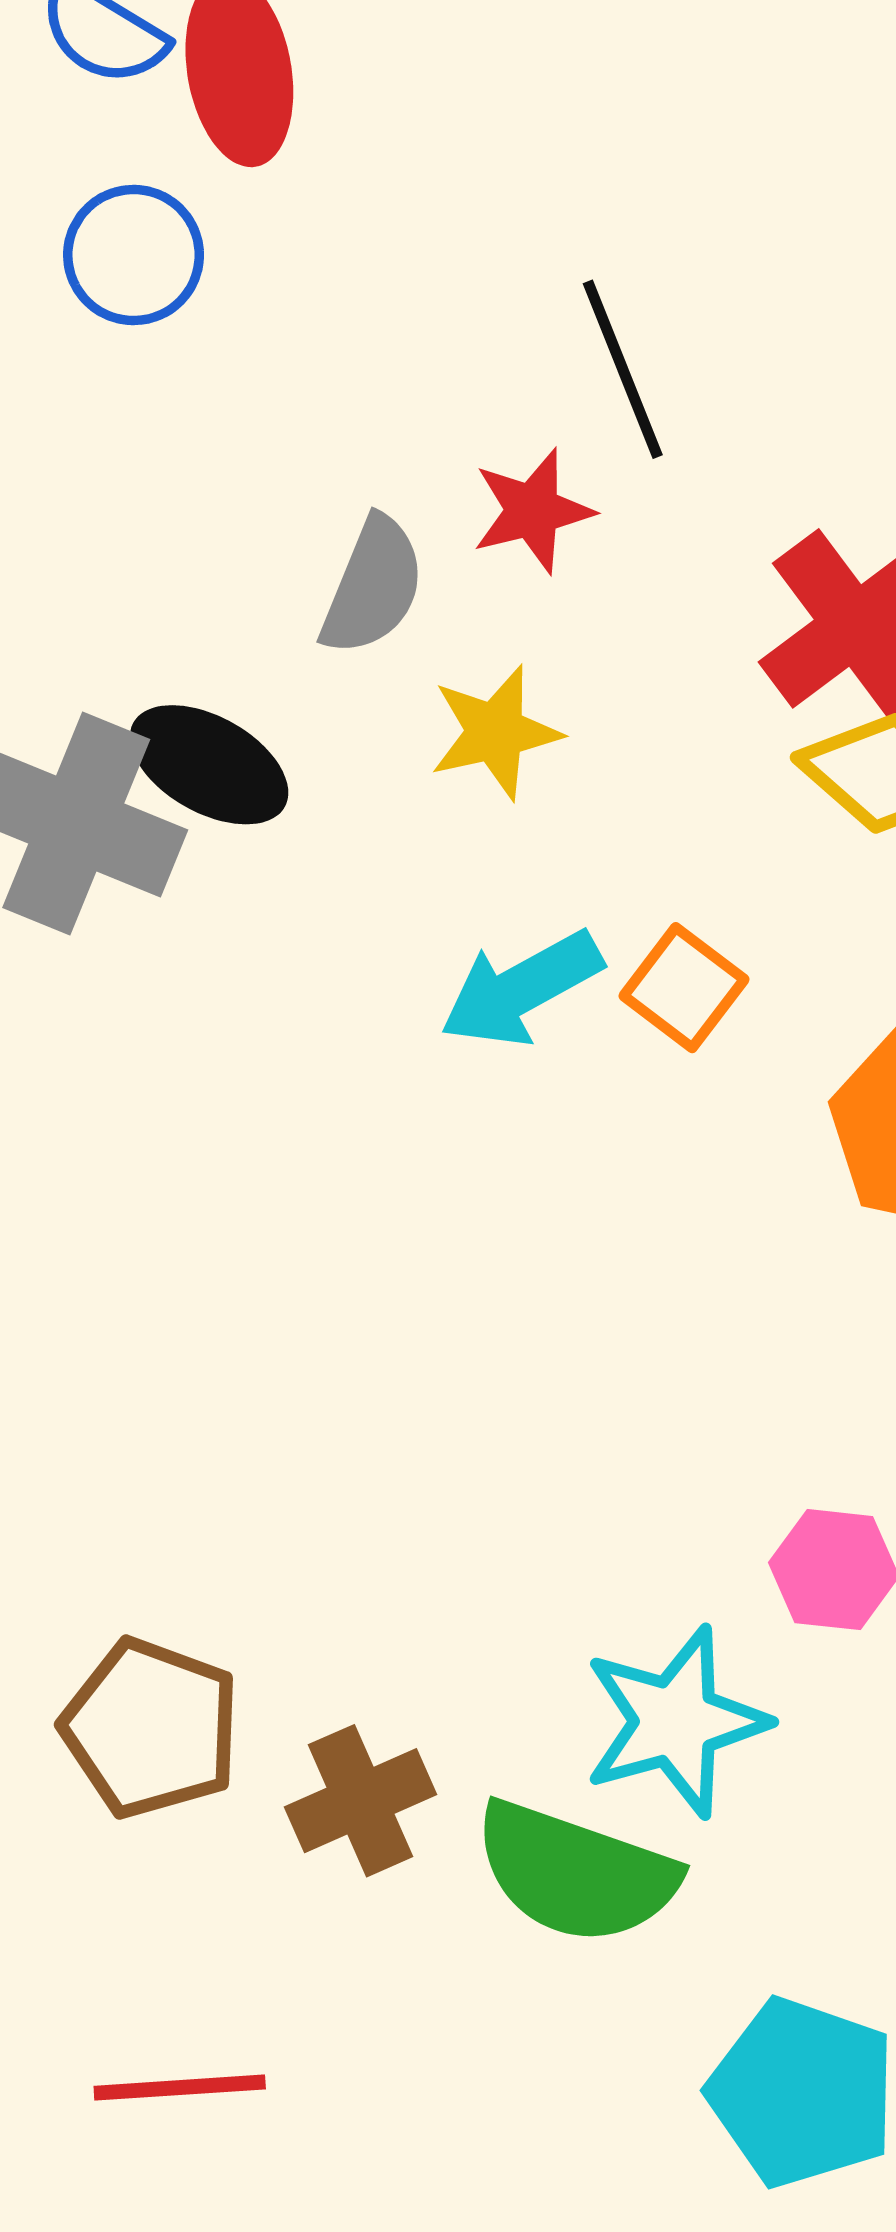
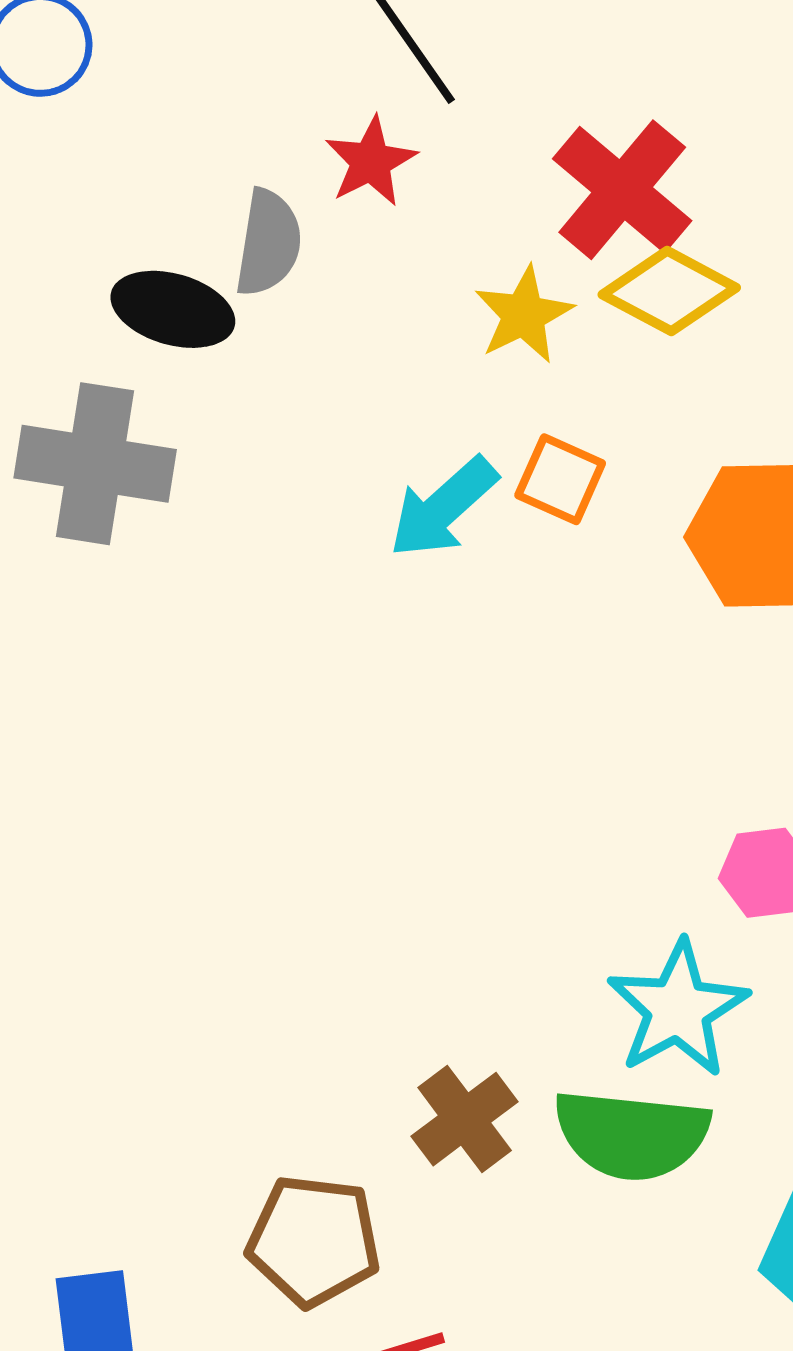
yellow star: (495, 732) -> (524, 315), moved
black ellipse: (209, 765) -> (173, 309), moved
brown pentagon: (151, 1728) -> (314, 1241), moved

